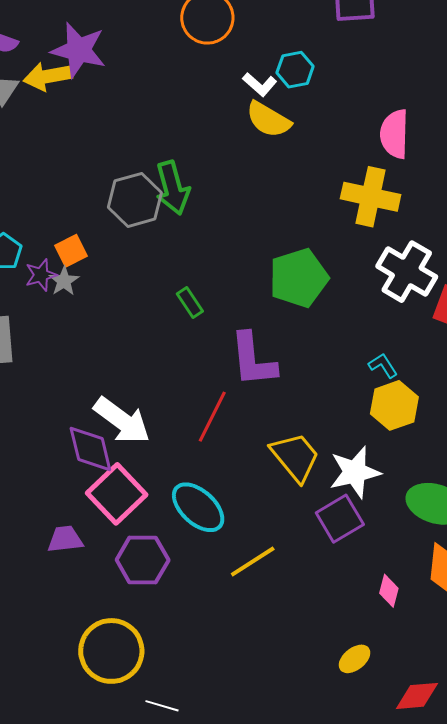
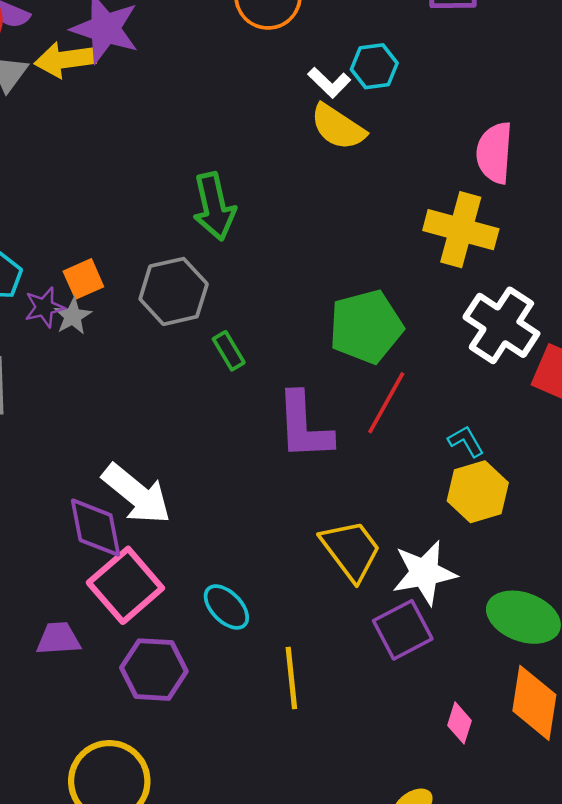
gray hexagon: (135, 200) -> (174, 291), moved
red line: (212, 417) -> (386, 403), moved
cyan ellipse: (198, 507) -> (226, 607), size x0.7
yellow line: (253, 562) -> (291, 678), turned -66

